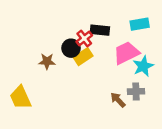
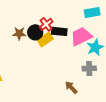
black rectangle: (100, 30) -> (59, 31), moved
brown star: (47, 61) -> (19, 33), moved
brown arrow: (118, 100) -> (71, 87), moved

